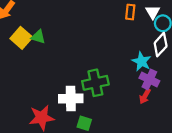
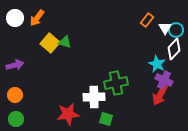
orange rectangle: (130, 12) -> (147, 20), turned 32
white triangle: (153, 12) -> (165, 28), moved
red arrow: (145, 96) -> (160, 95), size x1.5

